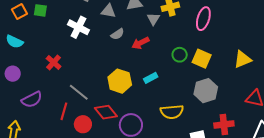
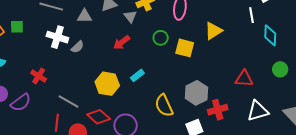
gray semicircle: (117, 34) -> (77, 47), moved
green circle: (180, 55) -> (161, 38), moved
yellow triangle: (243, 59) -> (213, 31), moved
gray hexagon: (206, 91) -> (196, 93), moved
purple semicircle: (32, 100) -> (21, 103), moved
yellow semicircle: (172, 112) -> (164, 106), turned 80

